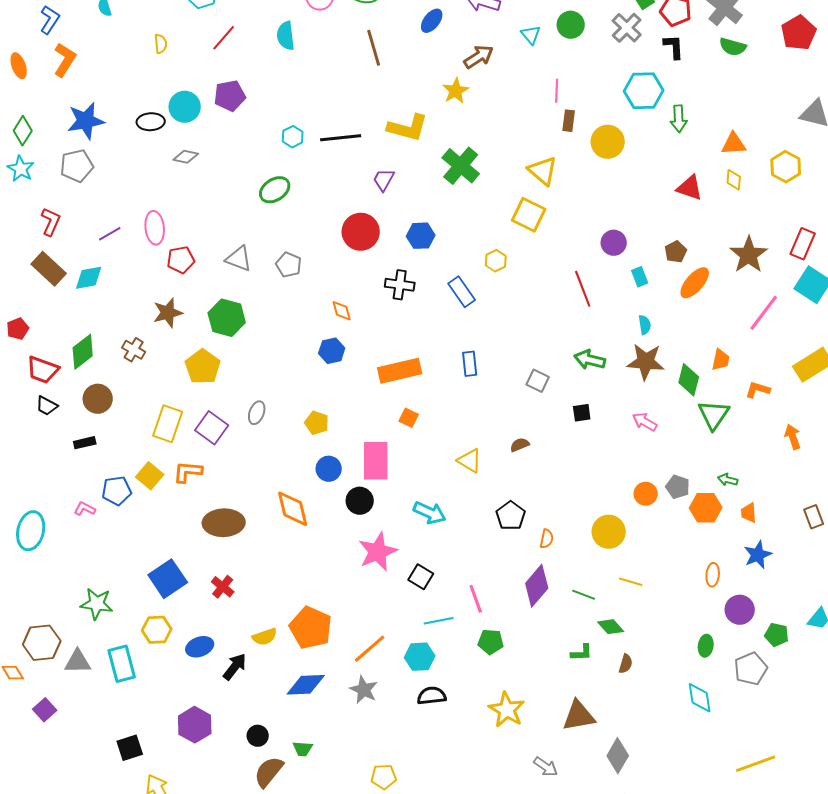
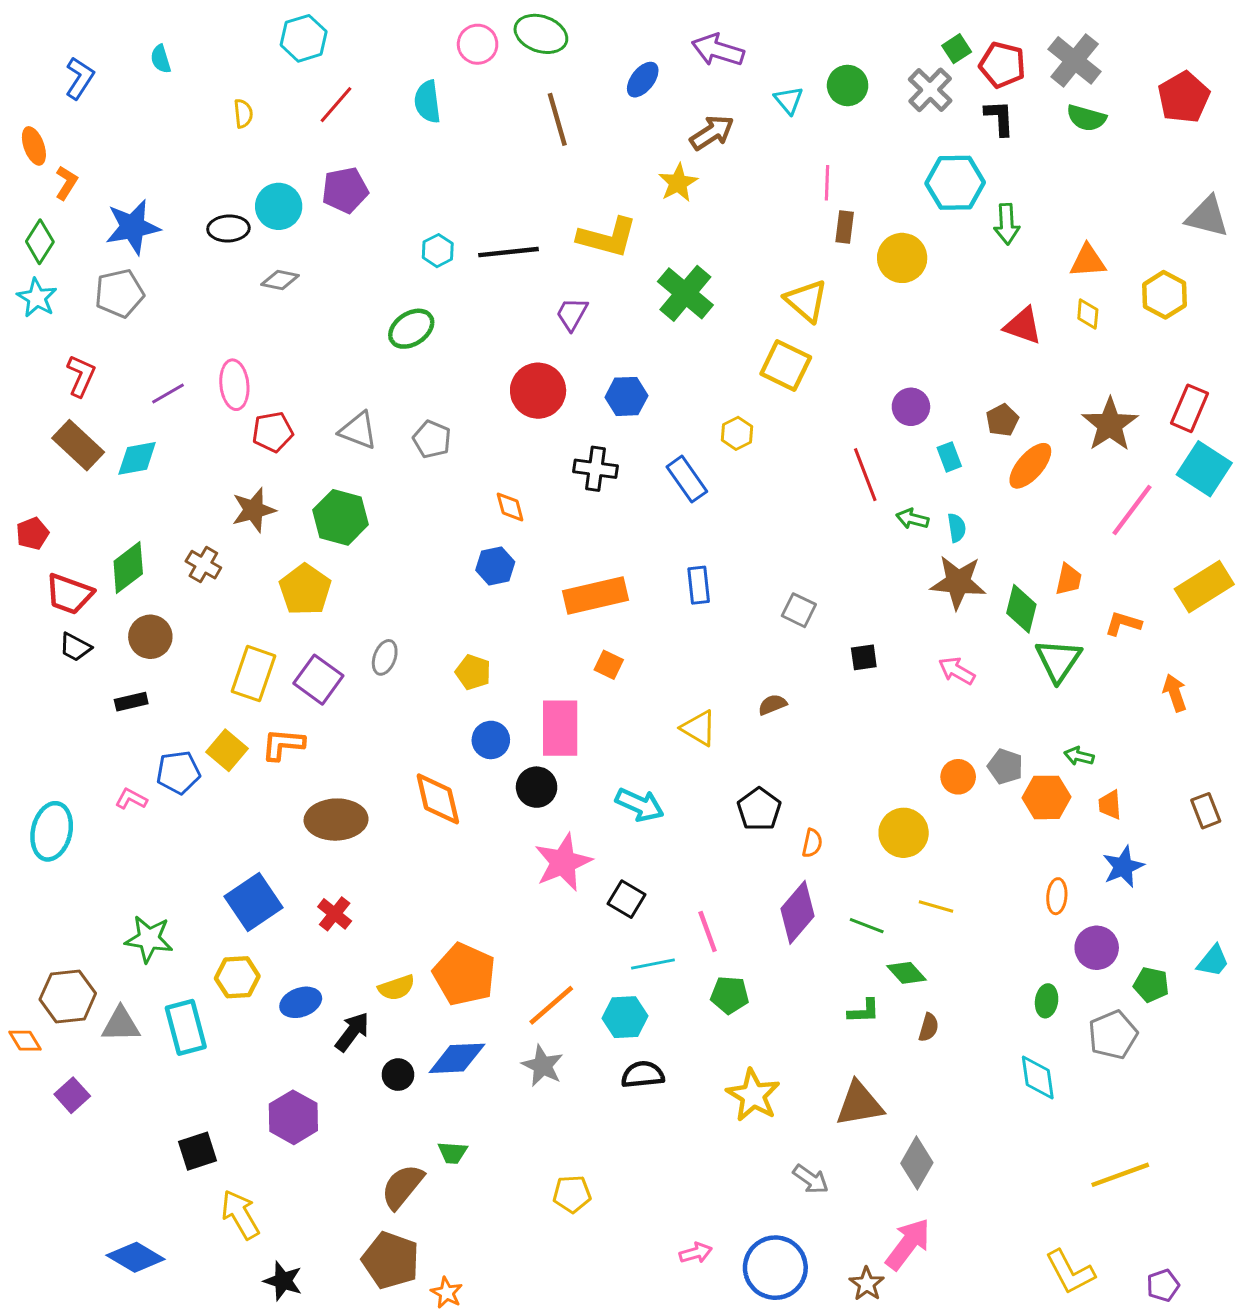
orange L-shape: (65, 60) -> (66, 183), moved, size x0.7
green arrow: (590, 360) -> (912, 519), moved, size x0.7
black circle: (258, 736) -> (398, 1075), moved

